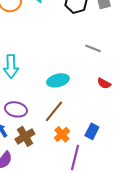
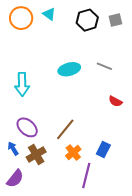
cyan ellipse: (58, 80) -> (69, 69), moved
purple ellipse: (16, 109) -> (27, 127), turned 30

